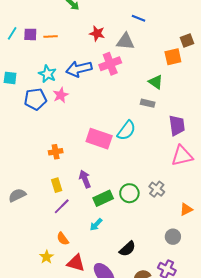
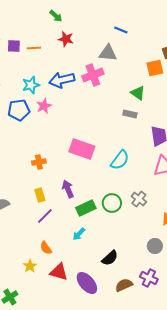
red star: (97, 33) -> (66, 39), moved
cyan star: (48, 74) -> (31, 85), turned 30
cyan semicircle: (126, 130) -> (120, 160), moved

